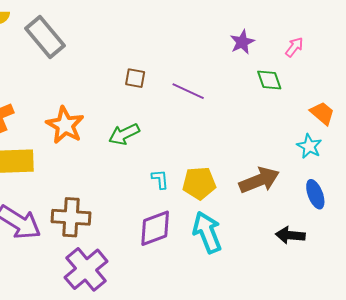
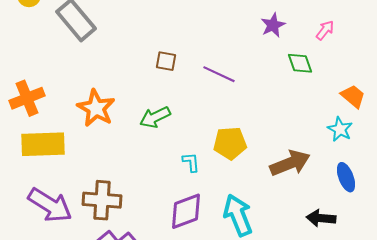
yellow pentagon: (199, 183) -> (230, 143), moved

